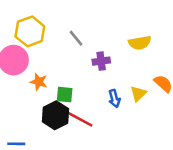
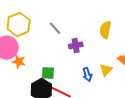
yellow semicircle: (140, 43) -> (105, 30), turned 114
orange star: (39, 82) -> (19, 62), moved

